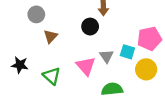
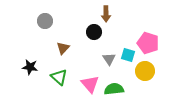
brown triangle: (51, 36) -> (63, 48), moved
pink pentagon: (149, 39) -> (148, 43), turned 30
pink triangle: (86, 66) -> (90, 84), moved

